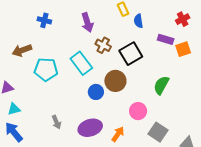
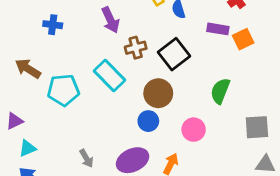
brown cross: (103, 45) -> (136, 48), turned -35
brown arrow: (22, 50) -> (28, 69), turned 60
blue circle: (96, 92) -> (148, 121), moved
gray square: (158, 132) -> (257, 127), moved, turned -30

